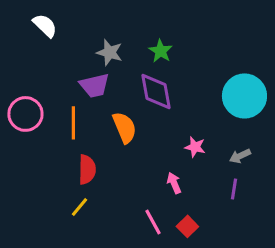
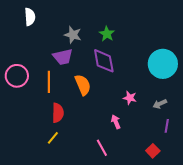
white semicircle: (45, 25) -> (30, 17), turned 42
purple line: (234, 189) -> (167, 126), moved
red square: (187, 226) -> (153, 151), moved

